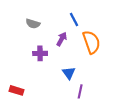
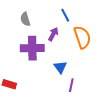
gray semicircle: (33, 24) -> (25, 19), turned 56
purple cross: (40, 53) -> (32, 48), size x1.6

